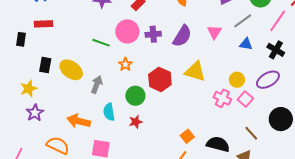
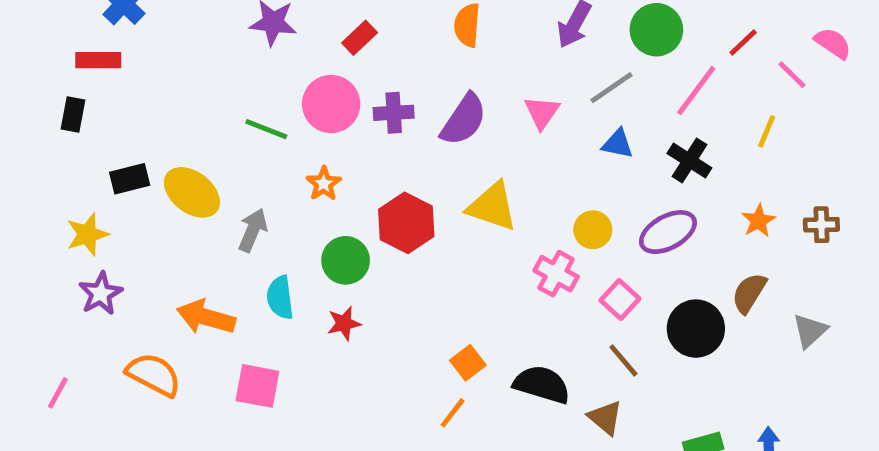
red rectangle: (44, 24) -> (98, 60), moved
black rectangle: (45, 65) -> (130, 179), turned 63
pink square: (245, 99) -> (620, 299), moved

